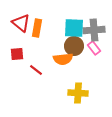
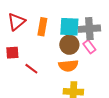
red triangle: (21, 23) -> (16, 22), turned 42
orange rectangle: (37, 28) -> (42, 27), moved
orange semicircle: (63, 59) -> (68, 66), moved

